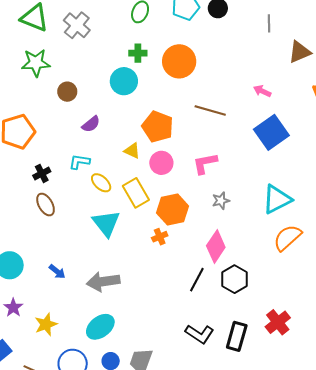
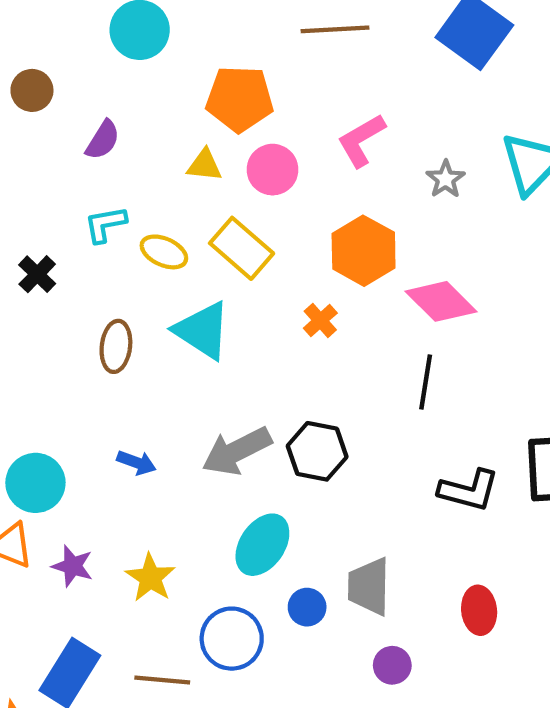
gray star: (221, 201) -> (446, 179), moved
brown ellipse: (46, 205) -> (116, 346), moved, turned 55
orange hexagon: (173, 209) -> (364, 251), moved
pink diamond: (216, 246) -> (441, 301), turned -60
black hexagon: (235, 279) -> (317, 451), moved

